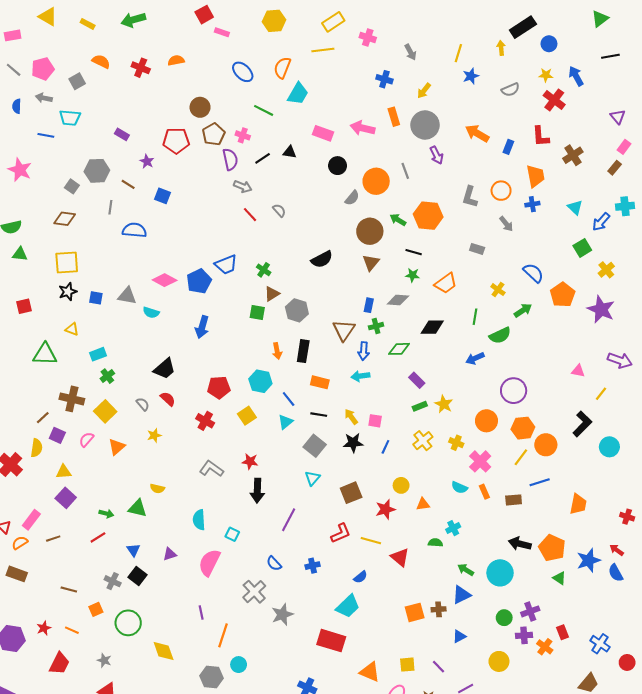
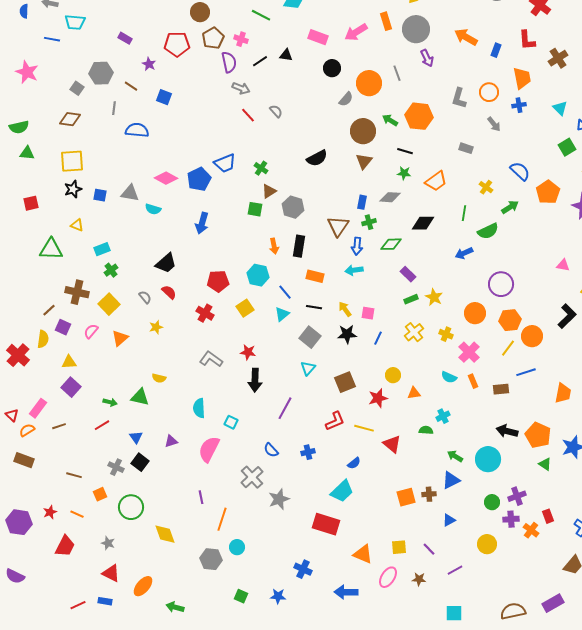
pink arrow: (363, 128) -> (356, 32), turned -45

